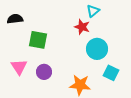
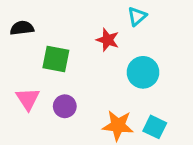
red star: (82, 27) -> (108, 40), moved
cyan square: (111, 73) -> (155, 127), moved

